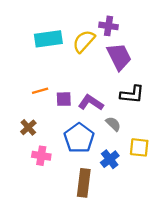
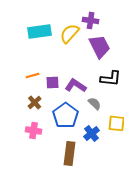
brown cross: (28, 127) -> (35, 102), moved

